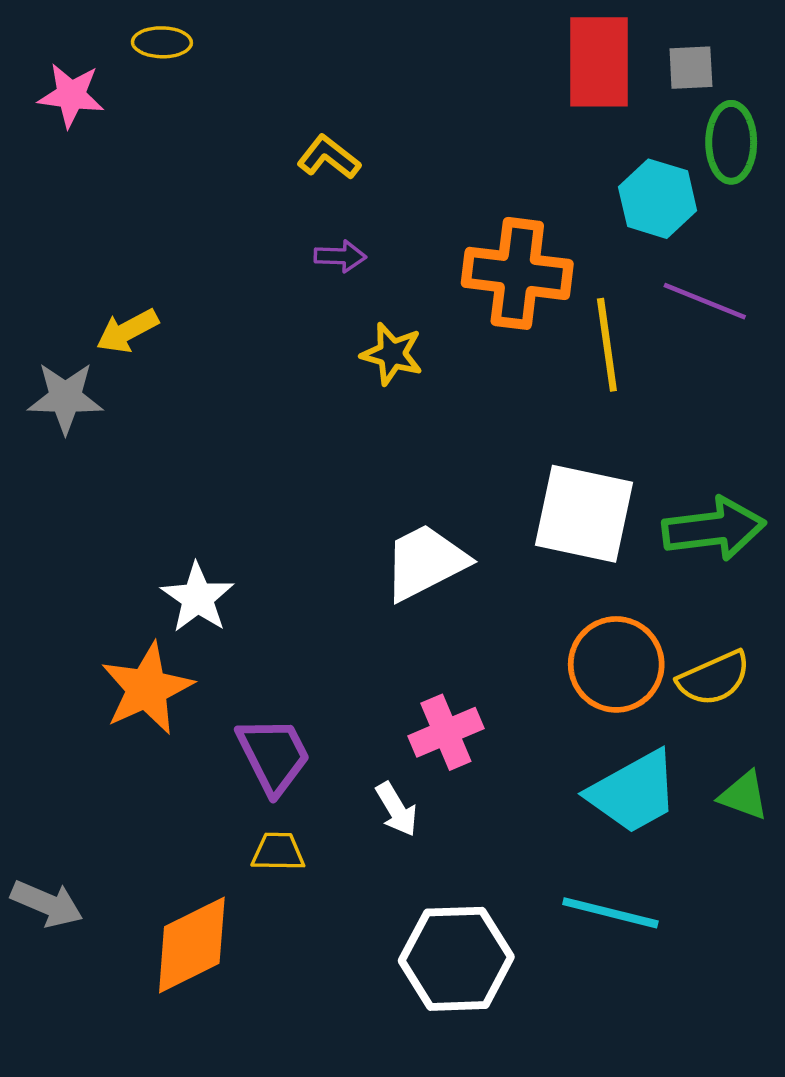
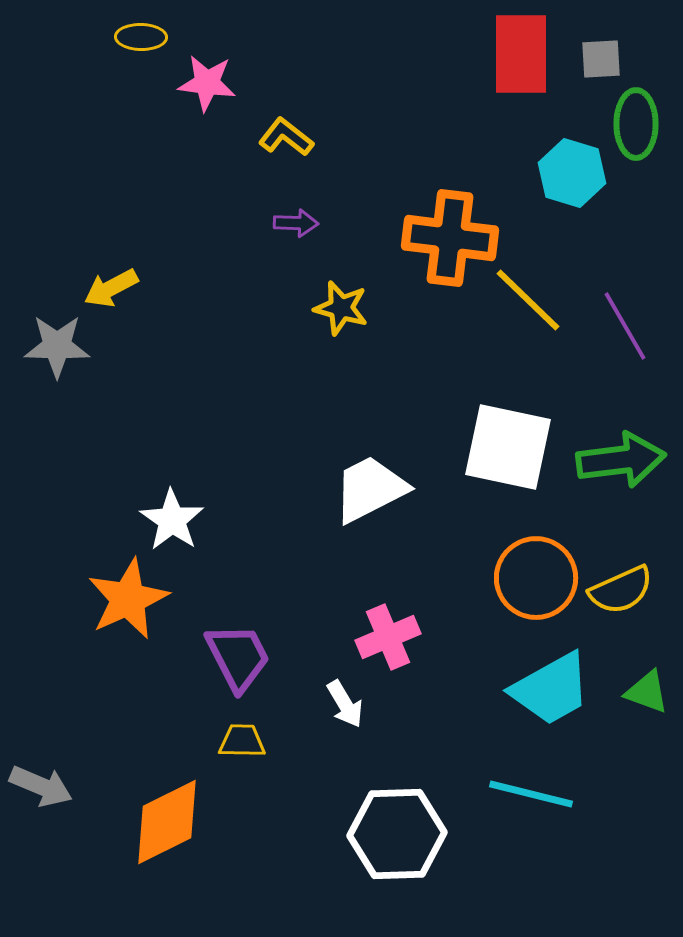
pink star: (71, 95) -> (207, 83), moved
purple line: (705, 301) -> (625, 326), moved, turned 38
yellow line: (607, 345) -> (528, 300), turned -38

